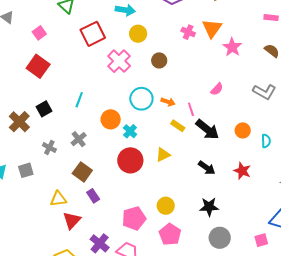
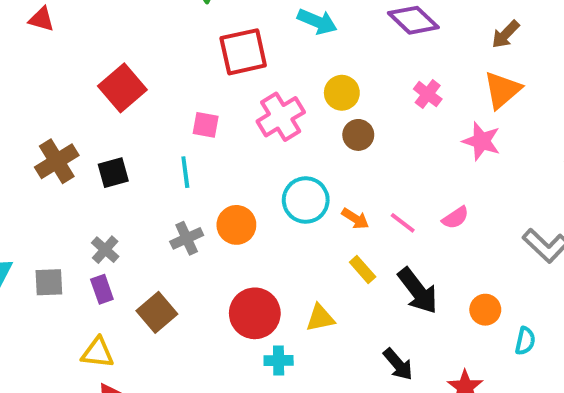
orange triangle: (212, 28) -> (502, 90), moved
pink square: (39, 33) -> (206, 125), moved, turned 32
yellow circle: (138, 34) -> (342, 93), moved
pink star: (232, 47) -> (481, 141), moved, turned -30
cyan line: (79, 100) -> (185, 172), turned -42
pink line: (191, 109) -> (403, 223), moved, turned -48
brown cross: (19, 122) -> (57, 161), moved
cyan cross: (130, 131) -> (279, 360), moved, turned 32
gray cross: (79, 139) -> (187, 238), moved
purple rectangle: (93, 196) -> (102, 289), moved

